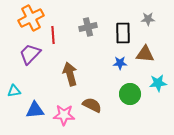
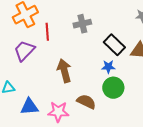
black rectangle: (123, 33) -> (114, 45), moved, turned -45
blue star: (120, 63) -> (108, 67), moved
green circle: (130, 94) -> (113, 88), moved

